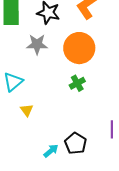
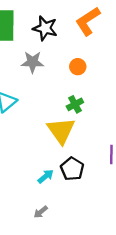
orange circle: (79, 48) -> (78, 67), size x0.5
yellow triangle: (27, 110) -> (61, 131), moved, size x2.0

